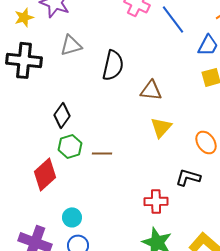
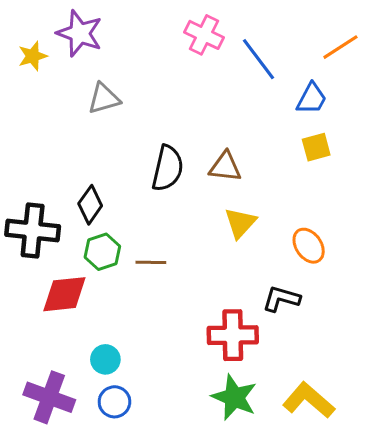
black cross: (24, 60) -> (33, 230), moved
black semicircle: (113, 65) -> (168, 168), moved
red diamond: (45, 174) -> (64, 294), turned 36
red cross: (156, 201) -> (233, 335), size x1.4

